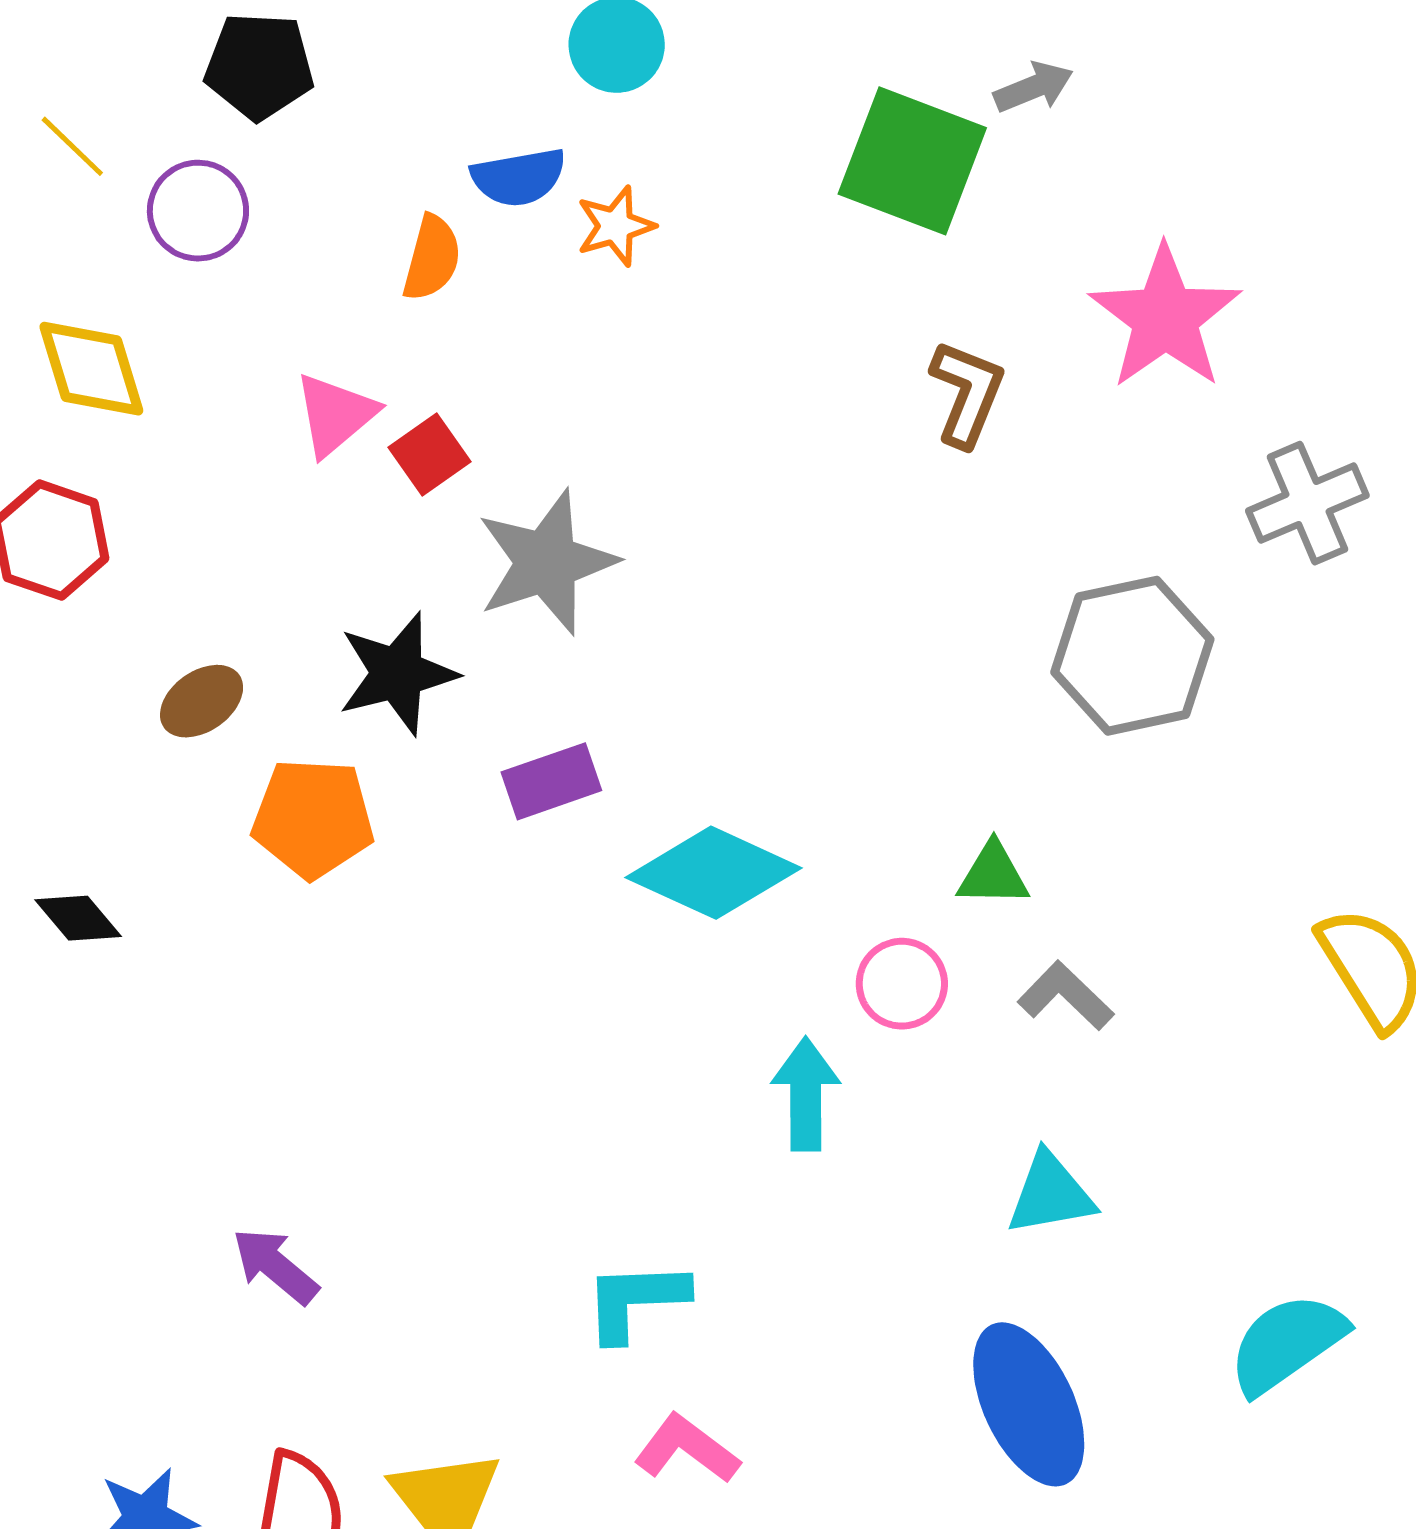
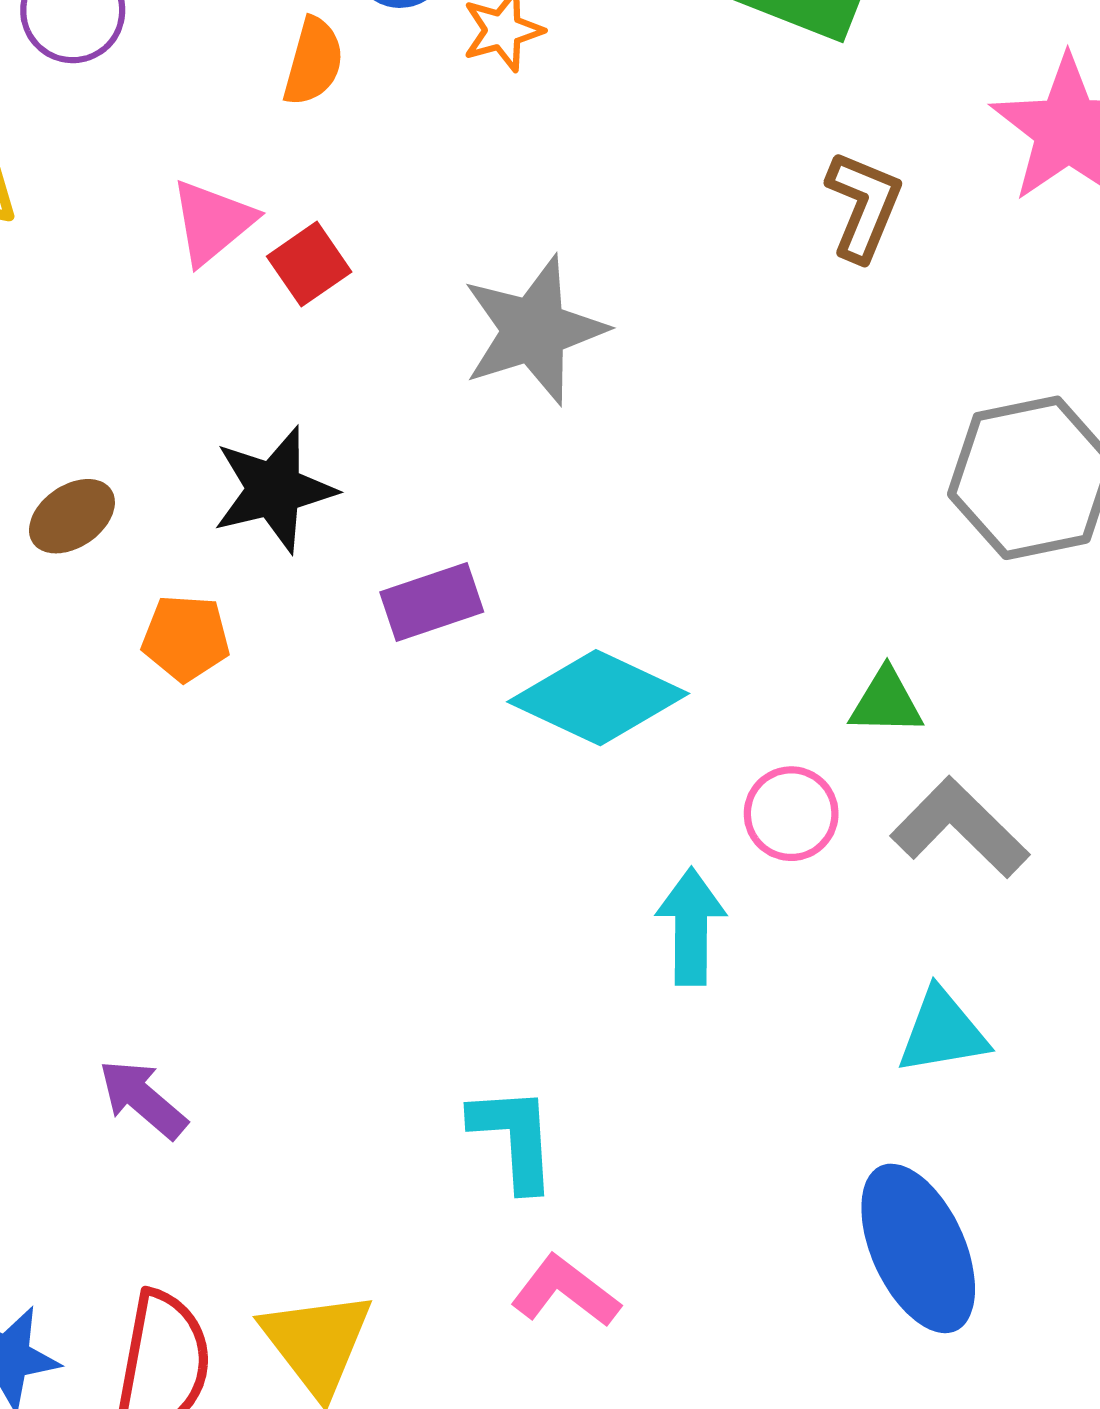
gray star: (547, 562) -> (534, 330), moved
orange pentagon: (313, 818) -> (186, 638), size x0.7
gray L-shape: (1066, 996) -> (960, 828), size x1.4
cyan L-shape: (636, 1301) -> (514, 1138), turned 88

